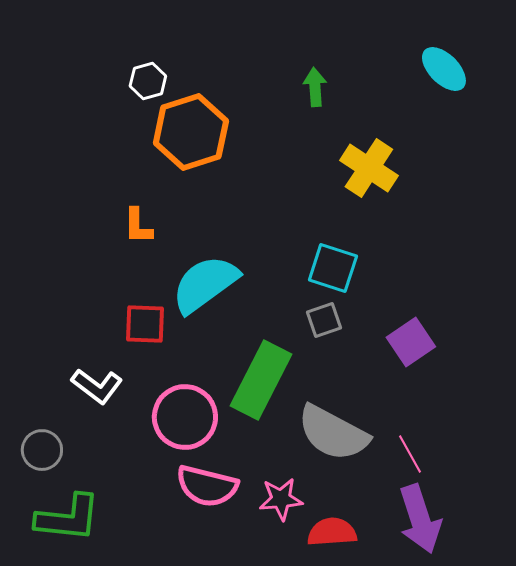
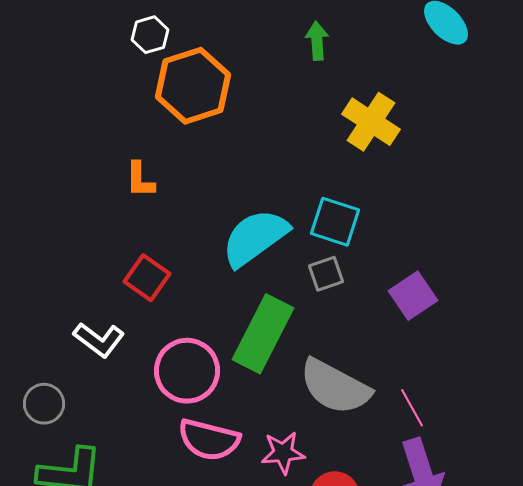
cyan semicircle: (205, 284) -> (255, 238), moved
red square: (145, 324) -> (147, 278), turned 33

